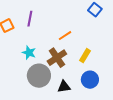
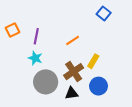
purple line: (30, 19) -> (36, 36), moved
brown cross: (57, 58) -> (74, 72), moved

